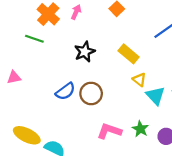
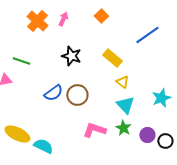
green line: (34, 39) -> (21, 61), moved
black star: (85, 52) -> (71, 56), turned -30
cyan triangle: (155, 96) -> (125, 105), moved

